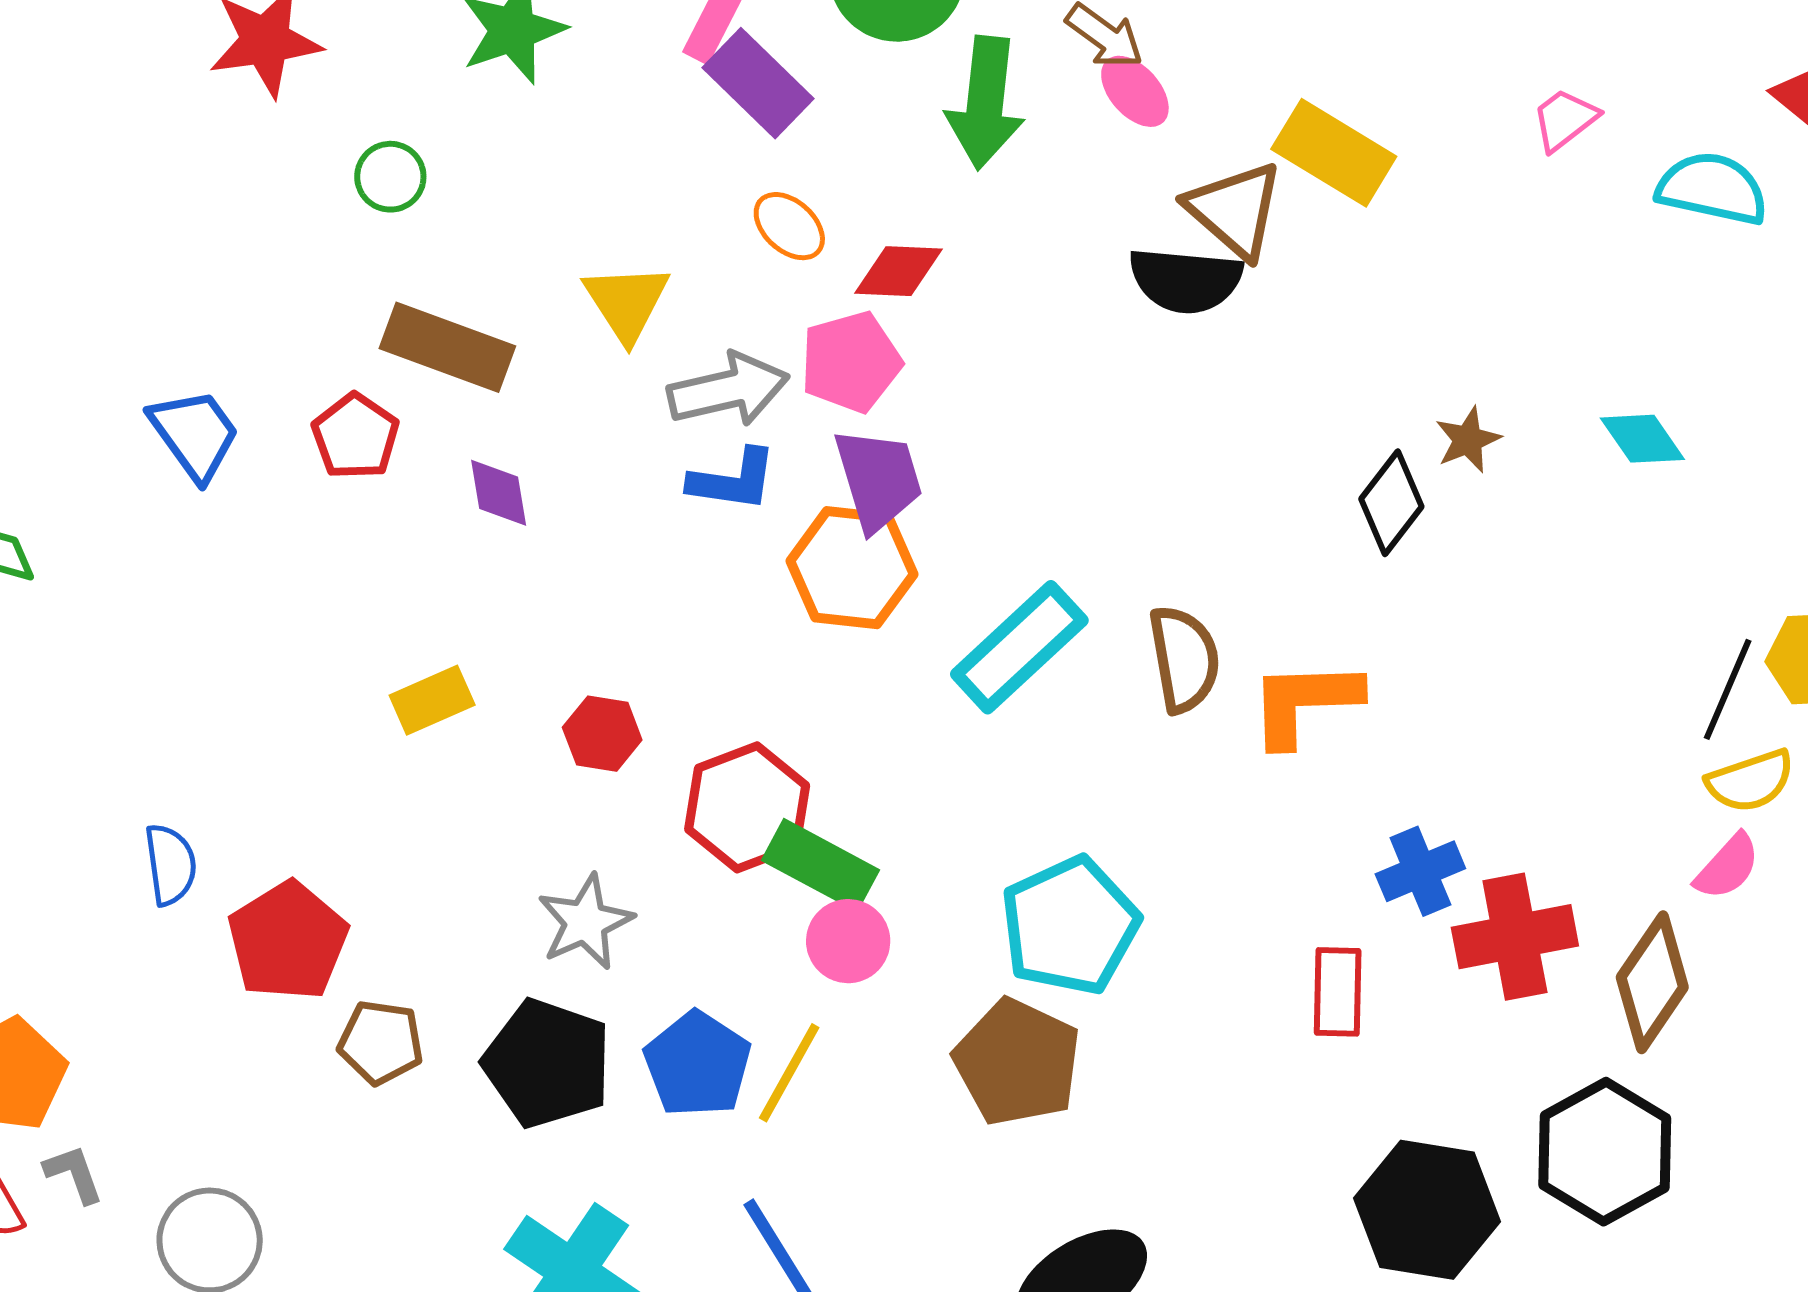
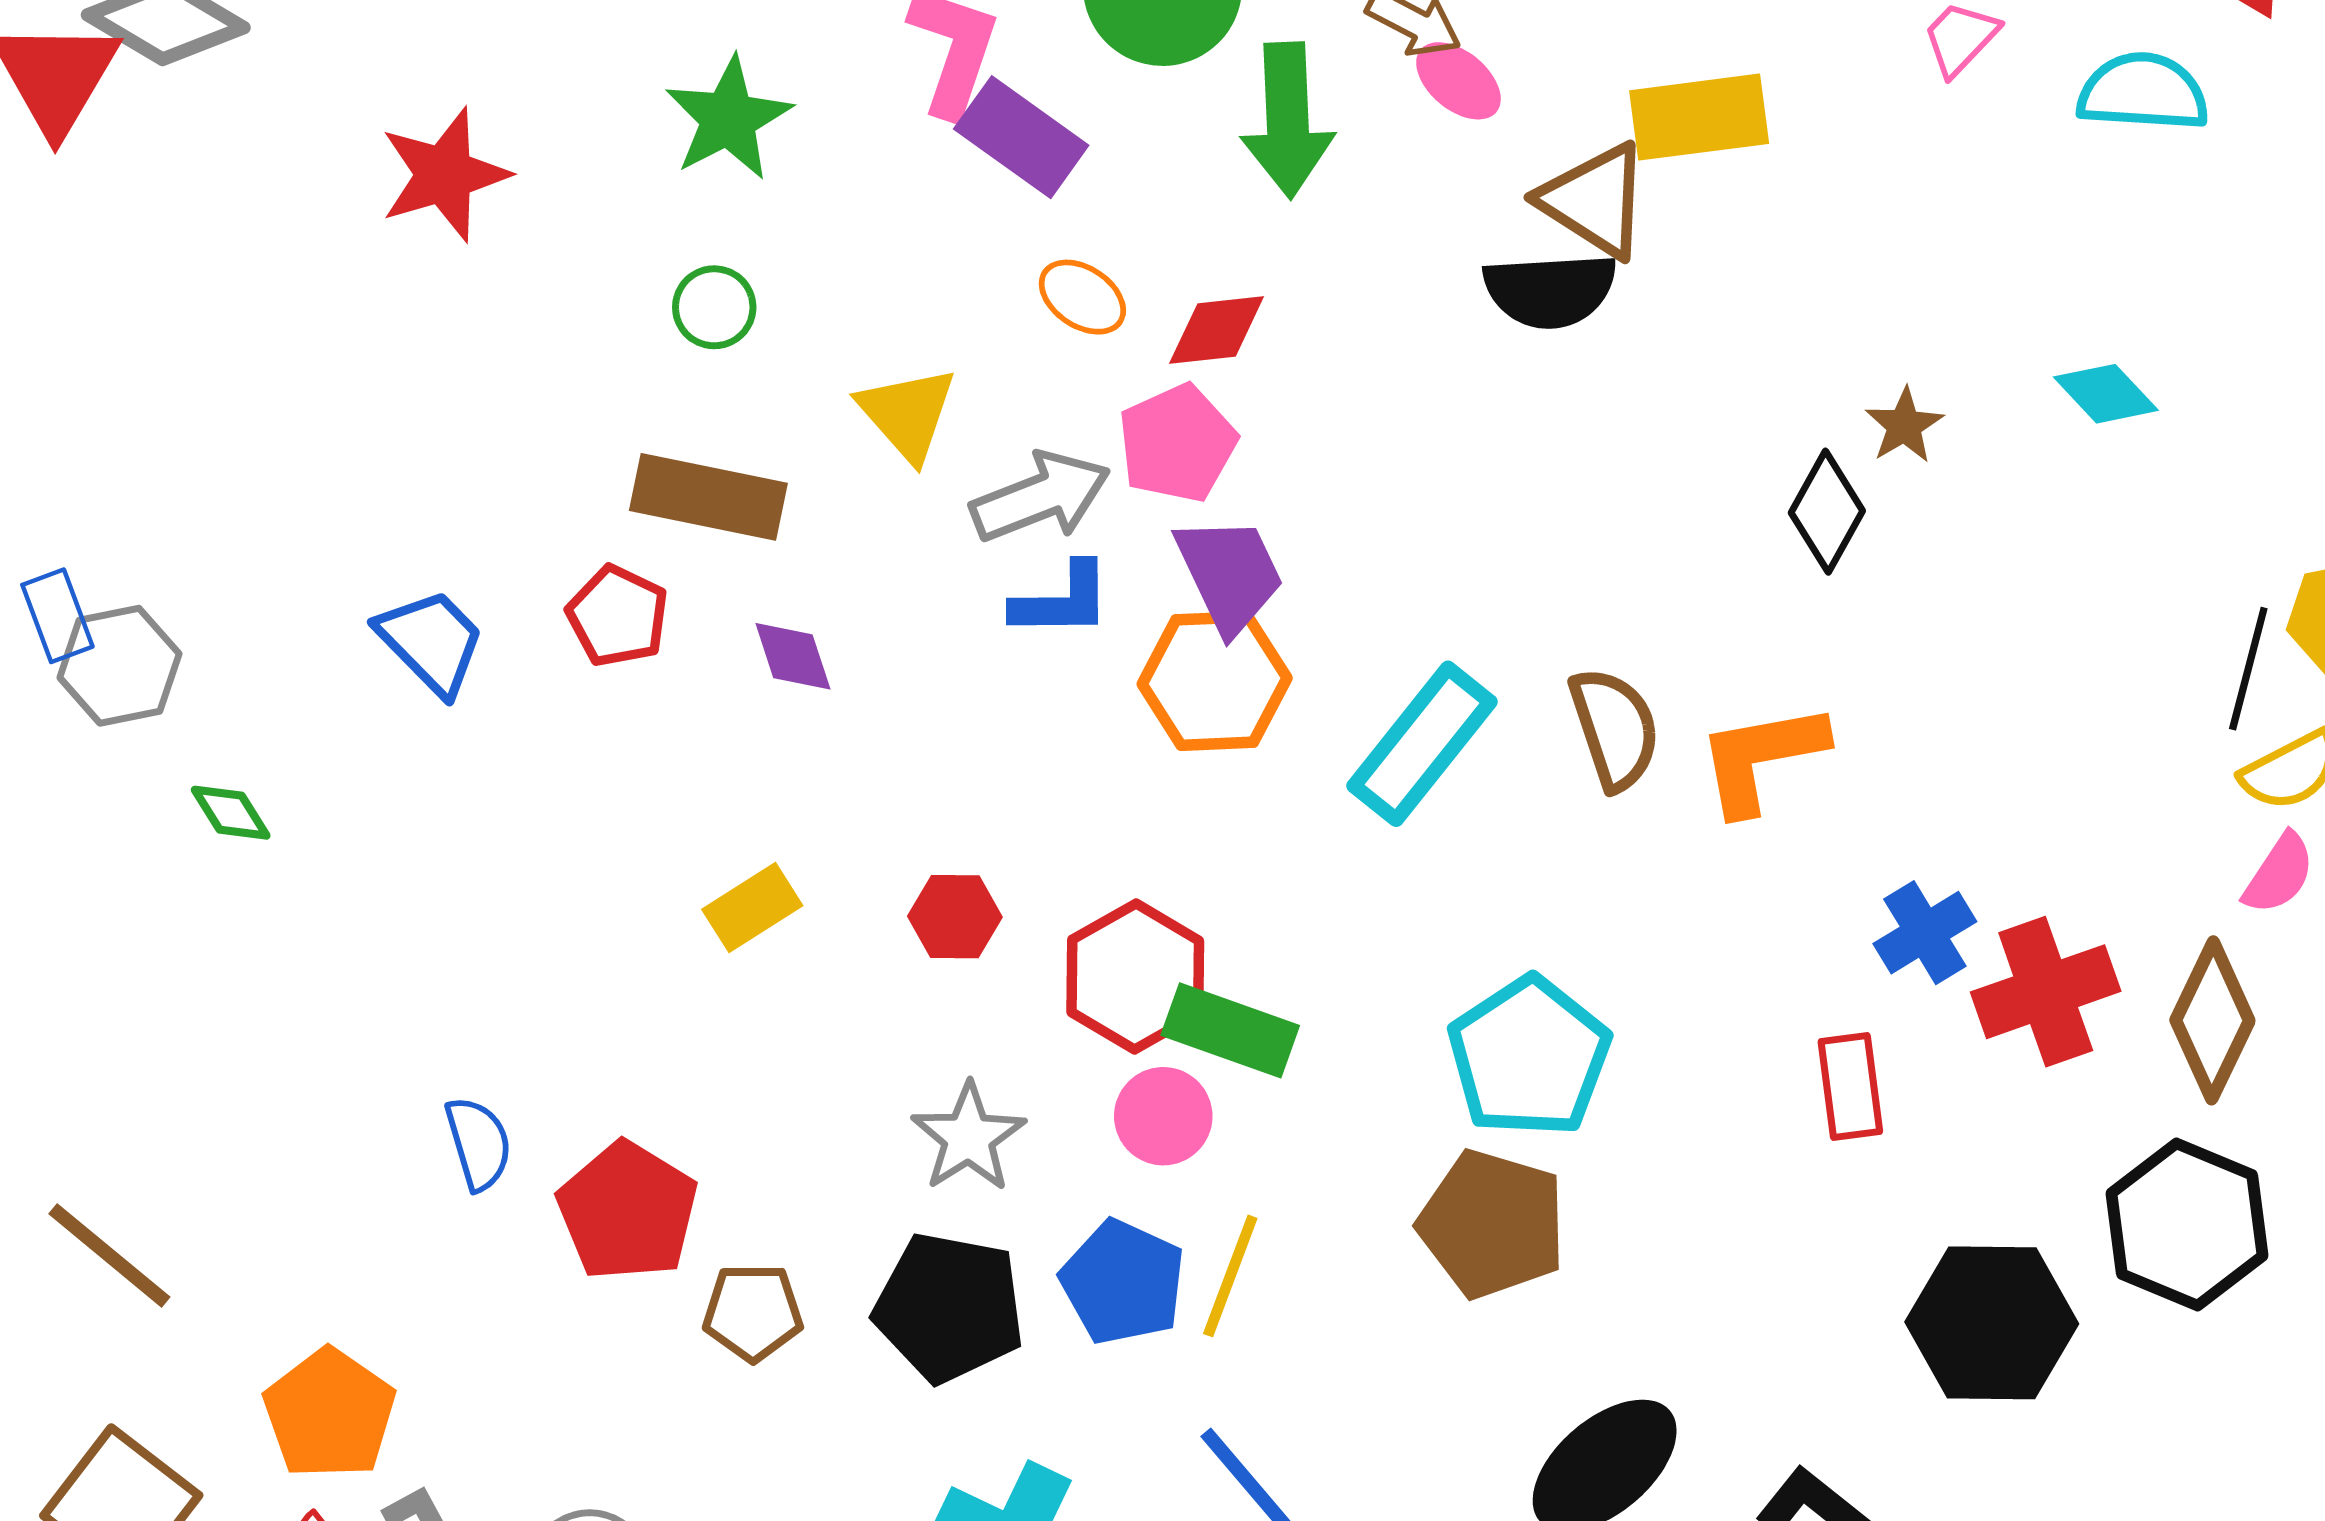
yellow rectangle: (1334, 153) -> (1699, 117), turned -30
green circle: (390, 177) -> (714, 307), moved
pink circle: (848, 941) -> (1163, 1116), moved

